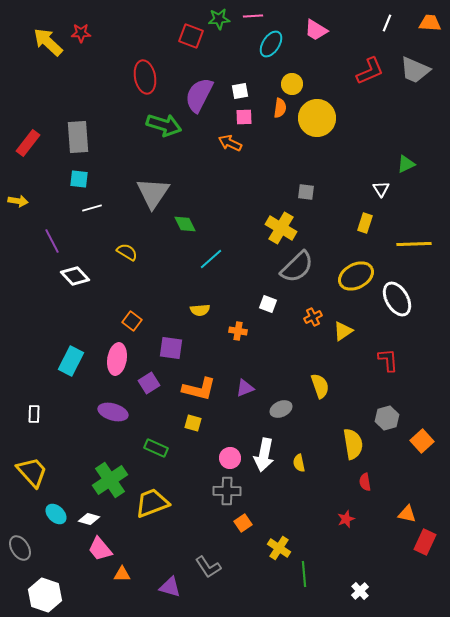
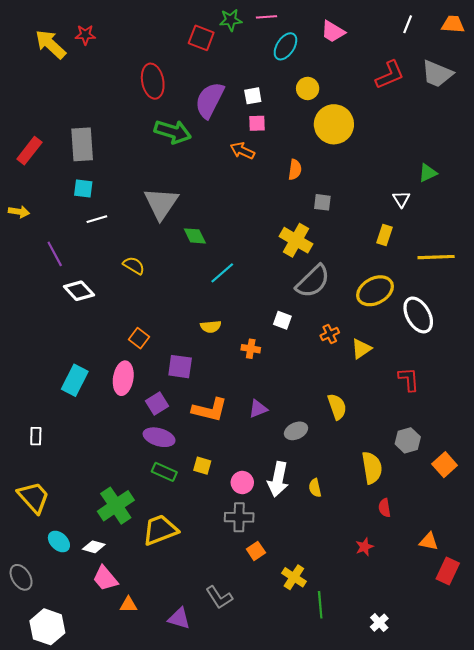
orange semicircle: (280, 108) -> (295, 170), moved
purple ellipse: (113, 412) -> (159, 437), moved
yellow square: (193, 423) -> (202, 466), moved

